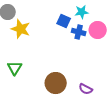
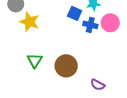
green triangle: (15, 68) -> (35, 61), moved
brown circle: (56, 83) -> (66, 66), moved

